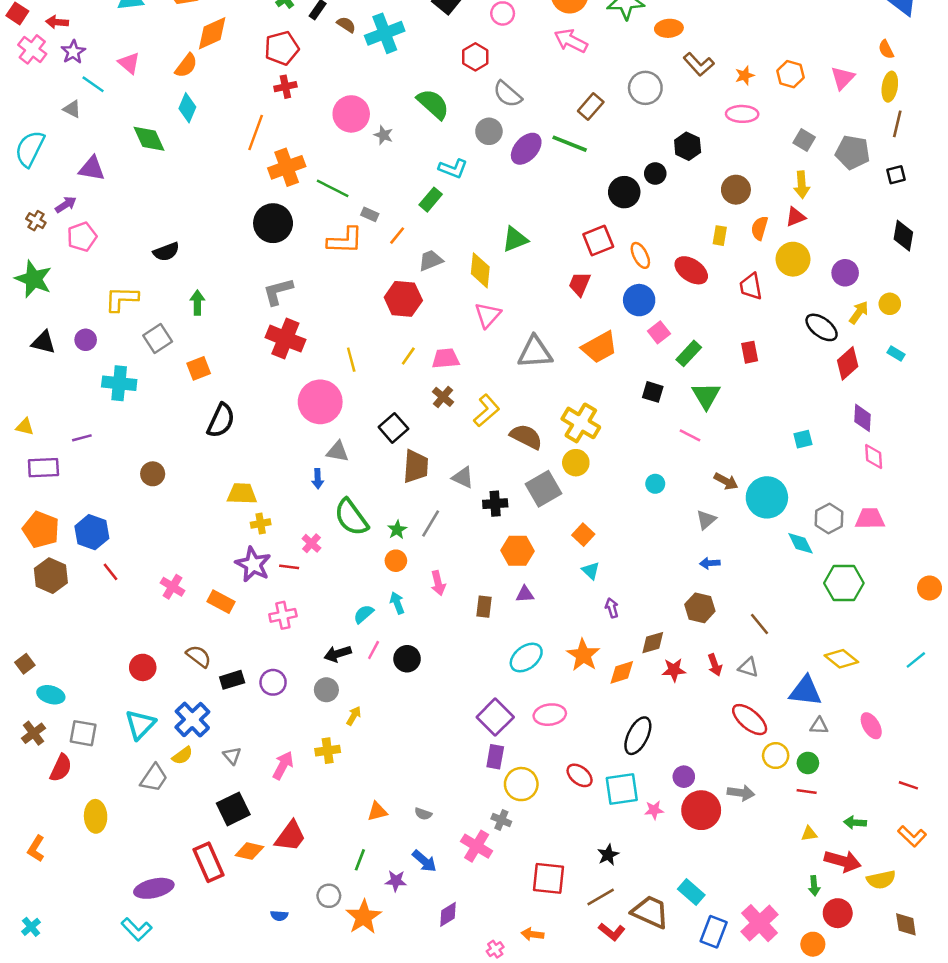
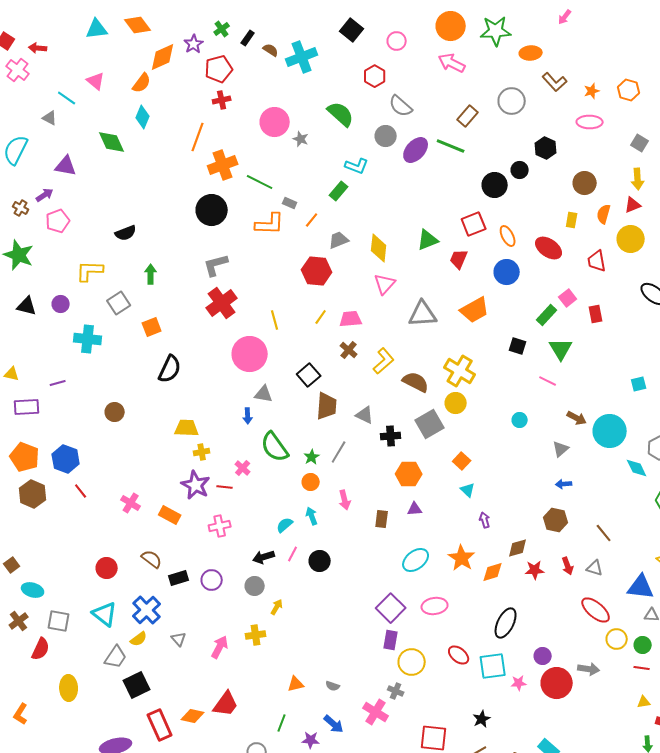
purple star: (73, 52) -> (194, 44), moved
green triangle: (515, 239) -> (428, 240), moved
pink square: (659, 332) -> (568, 298), moved
red cross: (285, 339) -> (222, 303), turned 32
cyan triangle: (140, 725) -> (105, 614), turned -36
black square: (233, 809) -> (137, 685), moved

